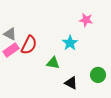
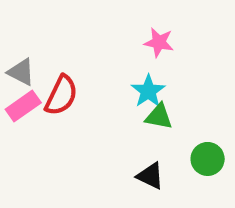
pink star: (86, 20) -> (159, 42), moved
green triangle: (53, 63) -> (159, 117), moved

